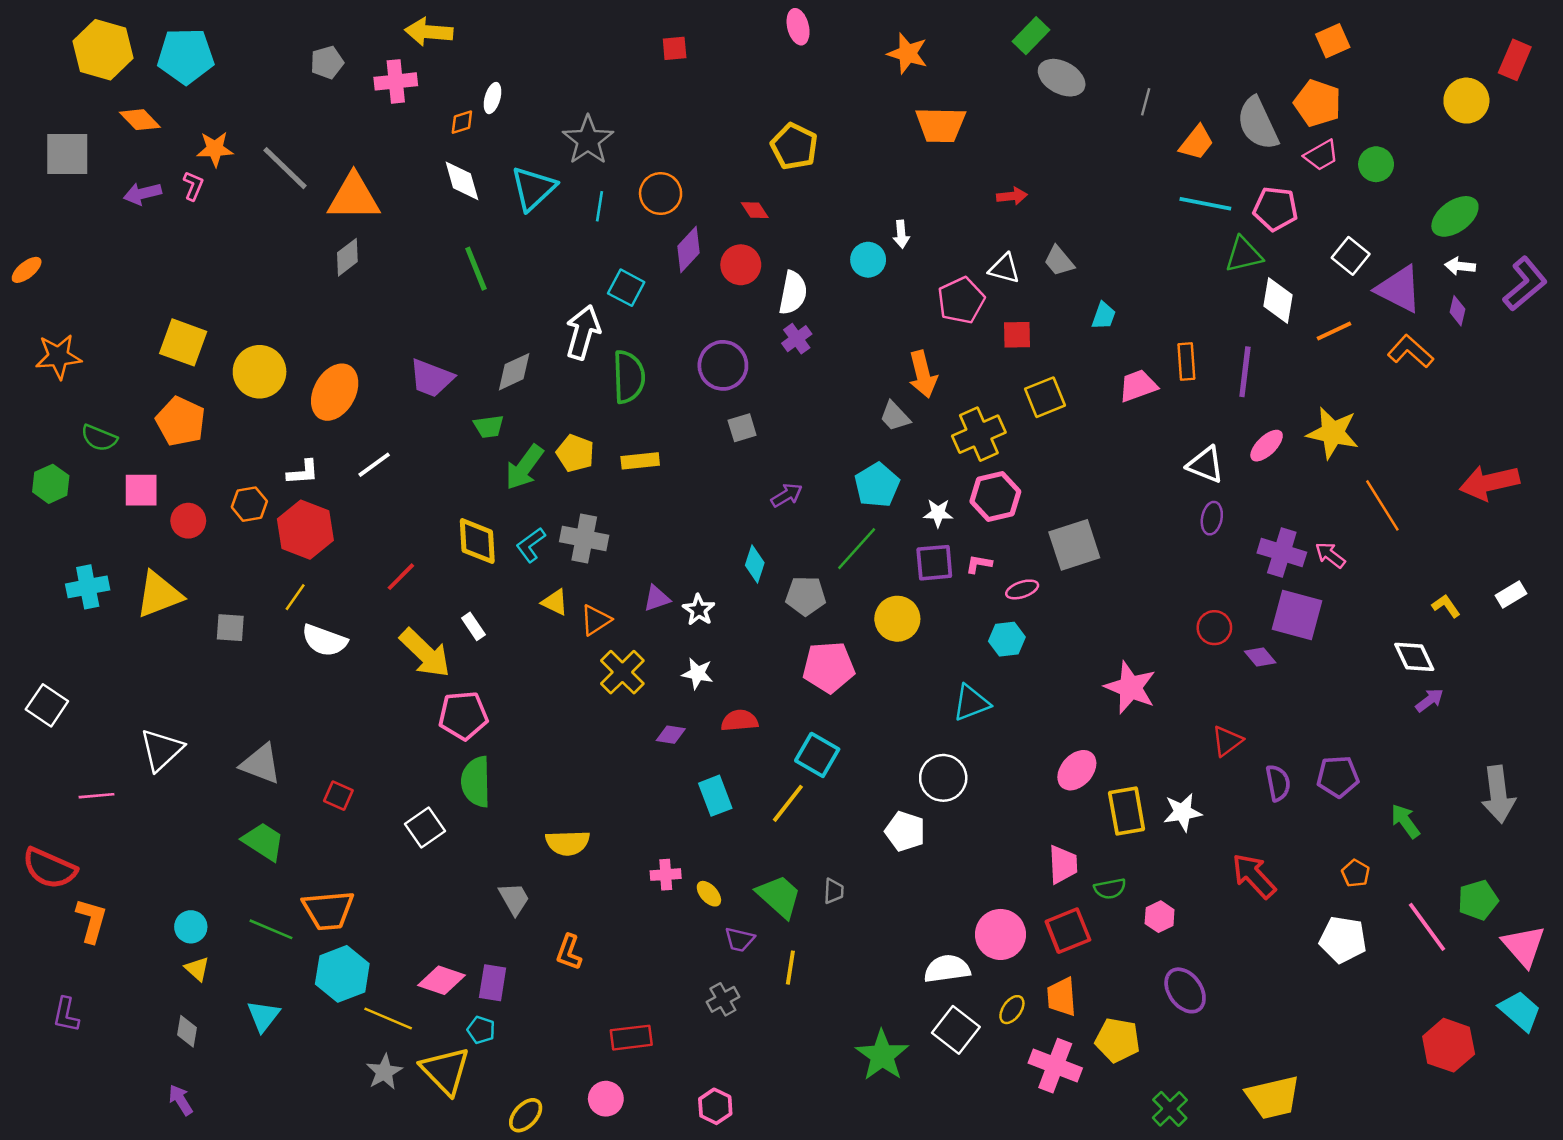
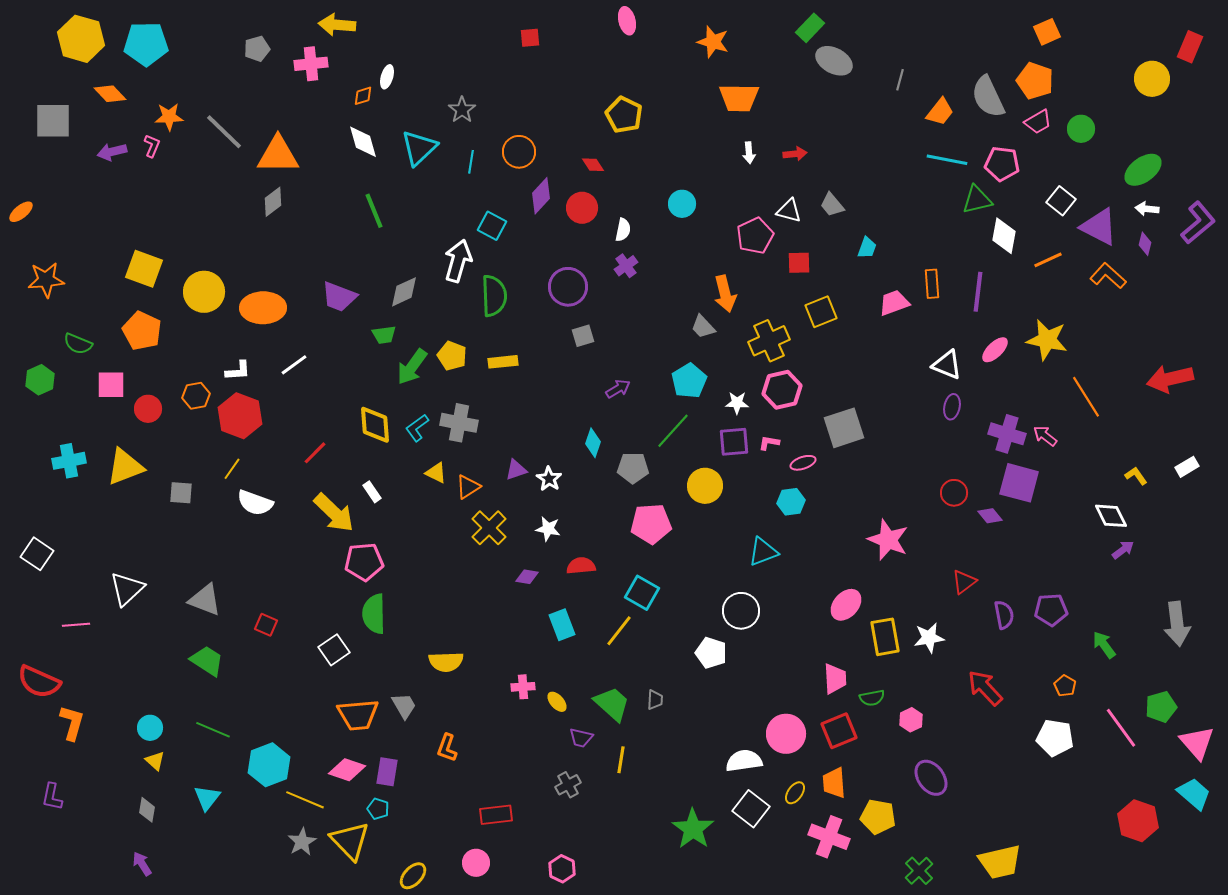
gray star: (588, 140) -> (462, 110), size x0.7
white arrow: (901, 234) -> (749, 153), moved
white semicircle: (793, 293) -> (623, 230), size x0.7
orange ellipse: (335, 392) -> (263, 308), turned 60
orange trapezoid: (328, 910) -> (358, 715), moved

